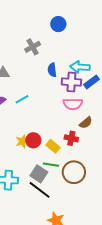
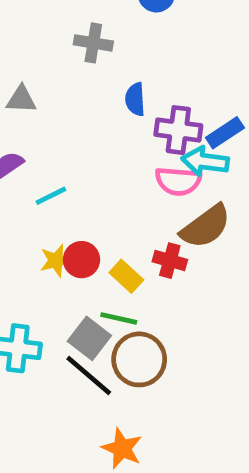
gray cross: (33, 47) -> (93, 43), turned 35
cyan arrow: (80, 67) -> (205, 161), moved
cyan line: (22, 99) -> (51, 196), moved
brown semicircle: (86, 123) -> (206, 226), size x1.6
brown circle: (74, 172) -> (139, 359), moved

